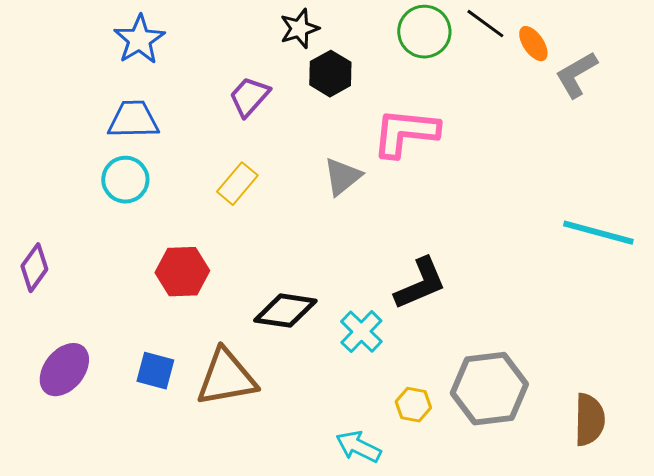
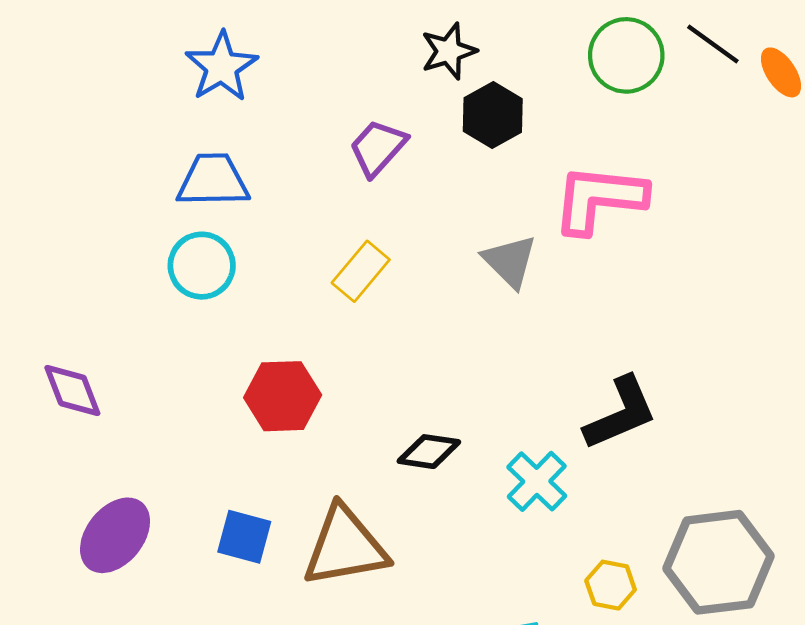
gray triangle: (342, 177) -> (510, 261), turned -36
purple diamond: (34, 268) -> (72, 391), turned -57
black diamond: (285, 311) -> (429, 452), size x0.7

